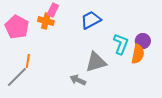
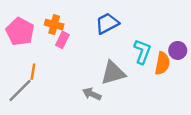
pink rectangle: (53, 10) -> (62, 40), moved
purple circle: (143, 41) -> (178, 50), moved

